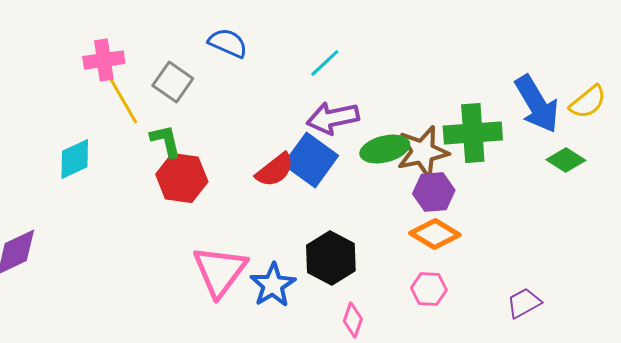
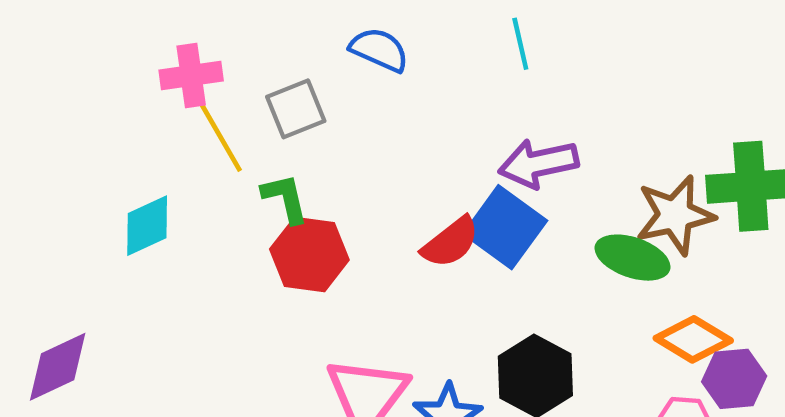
cyan line: (325, 63) -> (520, 44), moved, turned -60
gray square: (173, 82) -> (296, 109), turned 33
green ellipse: (385, 149) -> (633, 258), moved, turned 33
purple hexagon: (434, 192) -> (734, 379), moved

